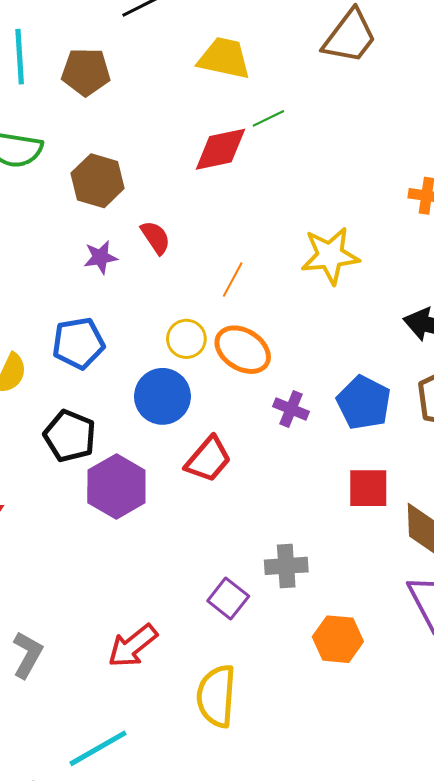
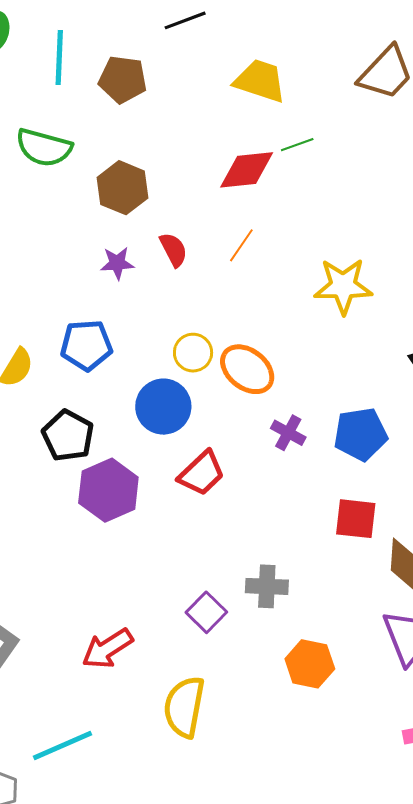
orange line: (233, 280) -> (241, 245), moved
blue pentagon: (364, 403) -> (360, 434), turned 30

